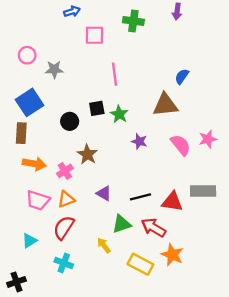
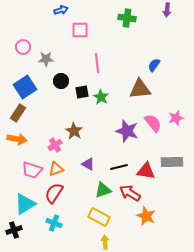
purple arrow: (177, 12) -> (167, 10), moved
green cross: (133, 21) -> (127, 18), moved
black circle: (70, 121) -> (61, 81), moved
brown rectangle: (21, 133) -> (18, 113), turned 30
purple star: (139, 141) -> (127, 131), moved, size x1.6
orange arrow: (34, 164) -> (17, 139), moved
cyan triangle: (29, 241) -> (25, 204), size x1.6
yellow arrow: (104, 245) -> (105, 242), moved, turned 32
yellow rectangle: (140, 264) -> (99, 217), moved
black cross: (17, 282) -> (14, 230), moved

